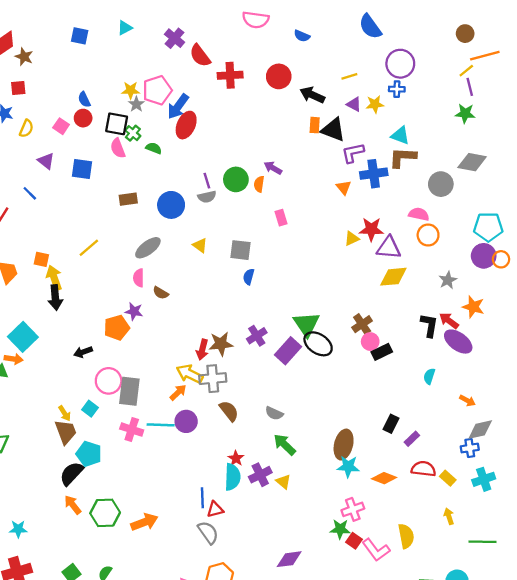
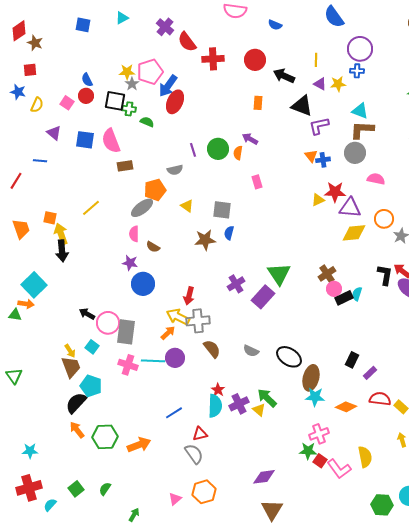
yellow line: (349, 76) -> (316, 60), turned -72
orange rectangle: (315, 125) -> (258, 103), moved
green cross: (133, 133) -> (129, 109), turned -32
pink semicircle: (118, 148) -> (111, 141), moved, size x1.4
blue cross: (374, 174) -> (323, 160), moved, size x0.6
gray circle: (441, 184) -> (355, 153), moved
blue line: (30, 193) -> (40, 161), turned -40
gray semicircle: (207, 197) -> (175, 170), moved
blue circle: (171, 205) -> (143, 284), moved
orange circle: (428, 235) -> (384, 219), moved
orange pentagon: (117, 328) -> (155, 190), moved
brown star: (221, 344) -> (205, 240), moved
black ellipse: (318, 344) -> (289, 357), moved
black arrow: (83, 352) -> (87, 314), moved, turned 49
cyan semicircle: (429, 376) -> (357, 294), moved
green arrow: (285, 445) -> (267, 398), moved
blue line: (202, 498) -> (174, 413), moved, turned 60

